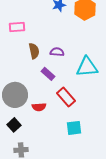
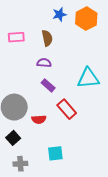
brown semicircle: (34, 51) -> (47, 38), moved
purple semicircle: (57, 52) -> (44, 63), moved
cyan square: (74, 128) -> (55, 153), moved

